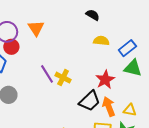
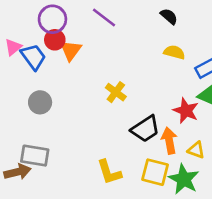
orange triangle: (36, 28) -> (71, 50), moved
purple line: (47, 74) -> (104, 17), moved, turned -30
red star: (105, 80) -> (186, 111), moved, turned -30

